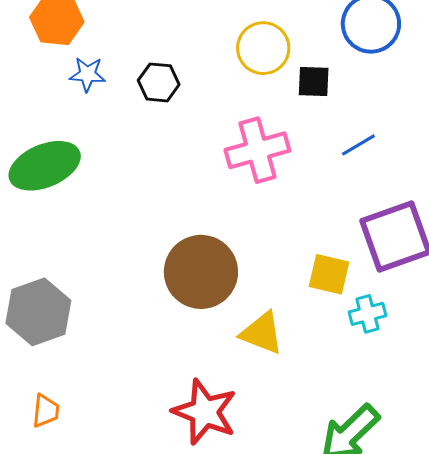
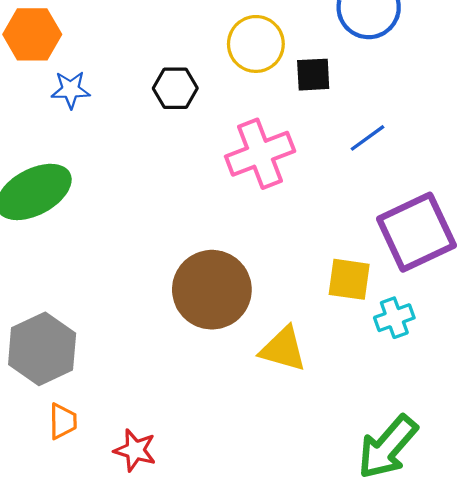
black hexagon: (159, 82) -> (175, 88), moved
orange trapezoid: (46, 411) -> (63, 421), moved
red star: (205, 412) -> (135, 450), moved, size x0.6

